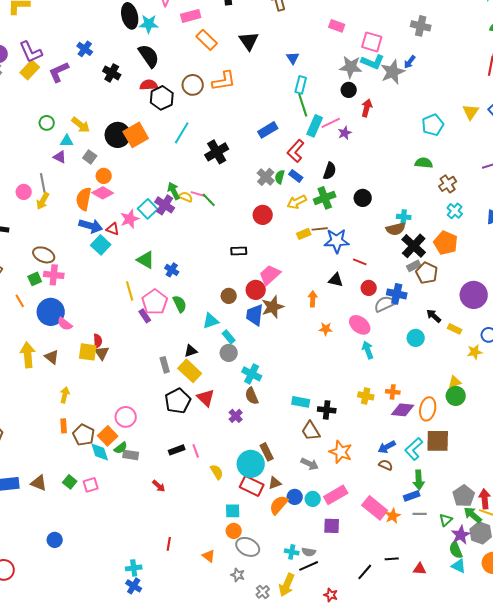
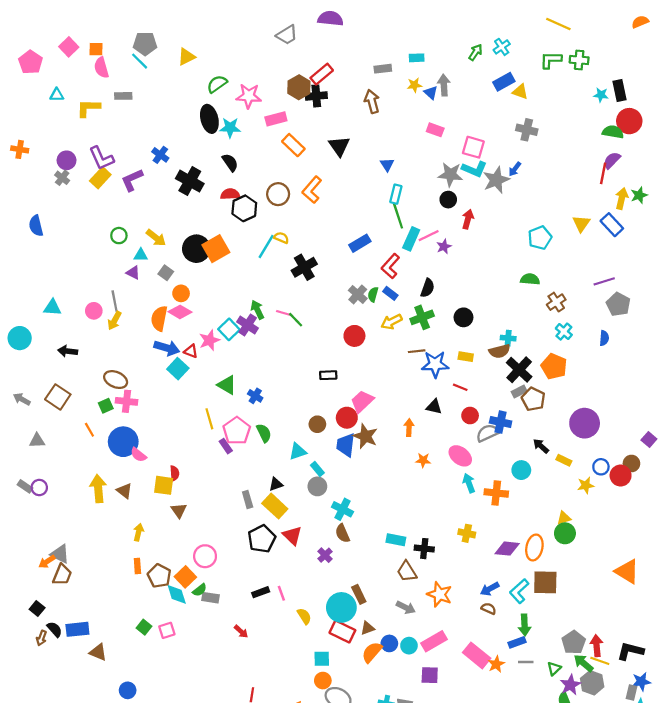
black semicircle: (149, 56) -> (230, 162), size x0.7
black cross: (112, 73) -> (190, 181), size x1.4
orange L-shape: (224, 81) -> (312, 190), turned 140
yellow semicircle: (186, 197) -> (281, 238), moved
yellow rectangle: (304, 234) -> (466, 357), moved, turned 32
brown star: (273, 307) -> (365, 436), turned -30
brown triangle: (102, 353) -> (179, 510), moved
orange cross: (393, 392) -> (496, 493), moved, size x1.5
brown triangle: (39, 483) -> (98, 652), moved

